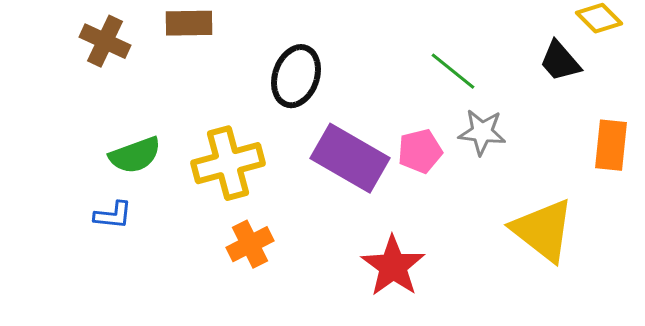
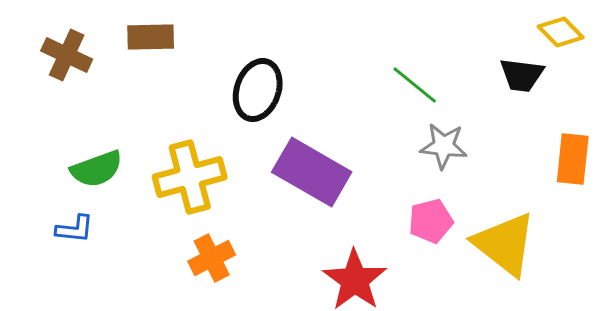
black trapezoid: (560, 61) -> (522, 75), turned -42
pink pentagon: (420, 151) -> (431, 221), moved

